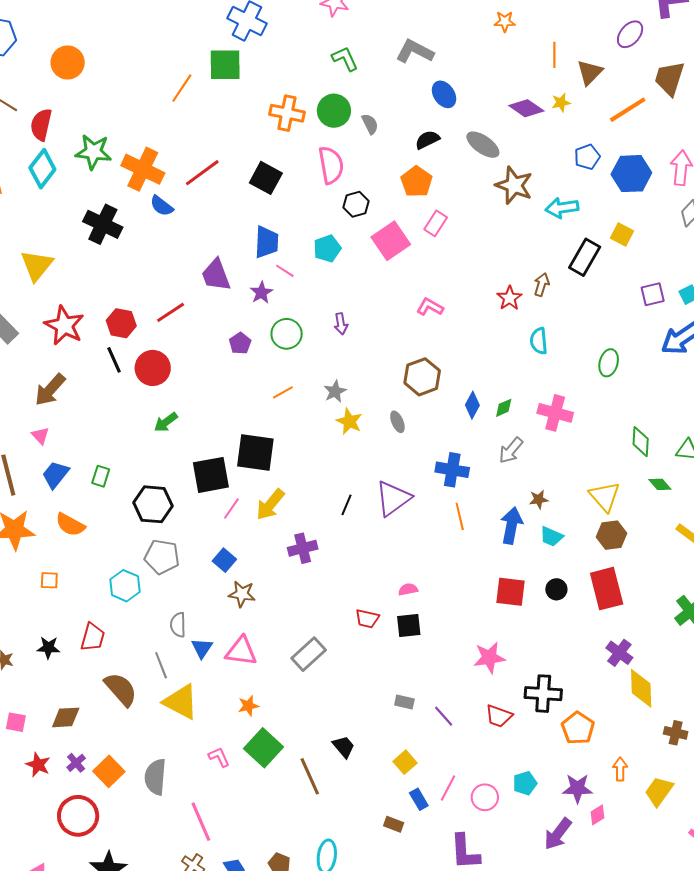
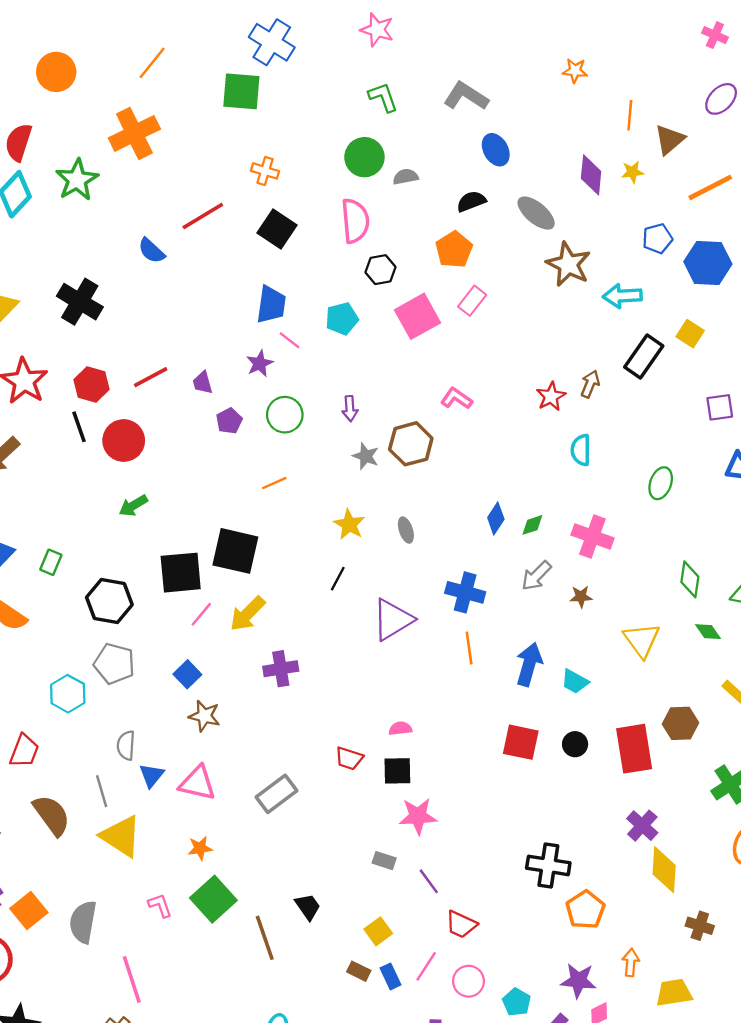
orange line: (182, 88) -> (152, 63), moved
purple diamond: (526, 108) -> (591, 175), turned 56
orange cross: (287, 113) -> (265, 171), moved, size x0.7
gray semicircle: (370, 124) -> (406, 177), turned -80
green star: (93, 152) -> (77, 180), turned 30
orange cross: (143, 169) -> (134, 133), moved, turned 33
black cross: (103, 224) -> (80, 302), moved
purple trapezoid: (216, 275) -> (203, 383), moved, size x0.6
brown hexagon: (422, 377) -> (411, 444), moved
gray star: (335, 391) -> (366, 456), moved, turned -30
brown star: (539, 499) -> (581, 597), moved
black line: (347, 505) -> (338, 579), moved
brown hexagon: (612, 535) -> (681, 723), moved
pink star: (489, 658) -> (418, 816), moved
red trapezoid: (499, 716) -> (461, 924), moved
cyan pentagon: (525, 783) -> (517, 1002), moved, turned -30
yellow trapezoid: (659, 791) -> (674, 993), turned 40
brown rectangle: (394, 824) -> (359, 971), moved

